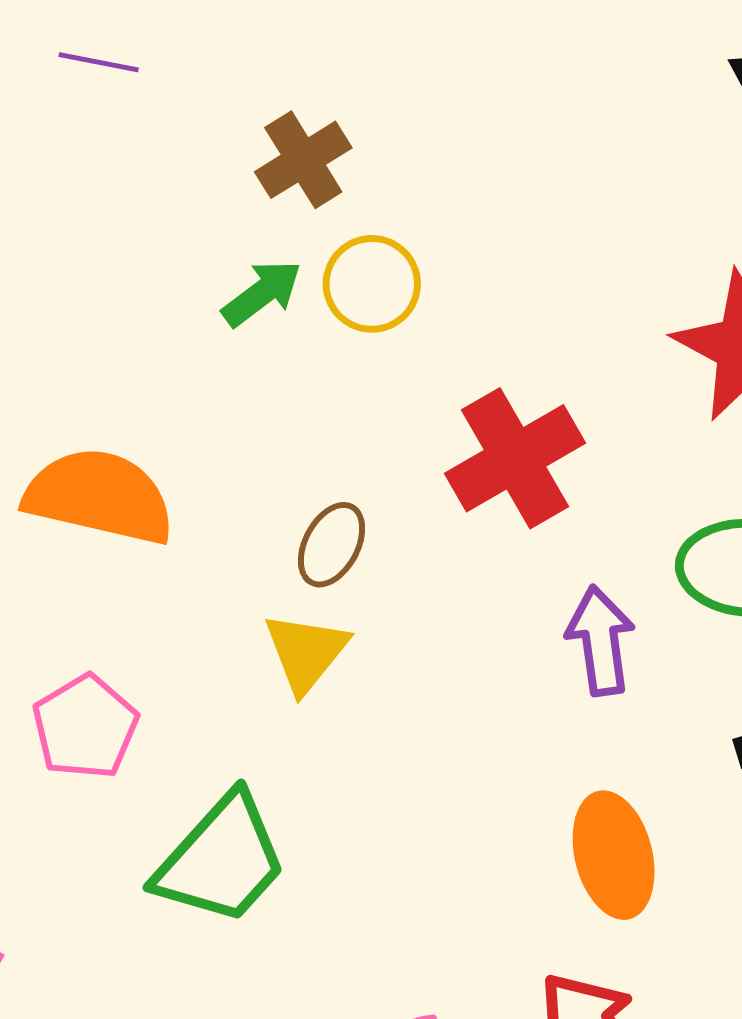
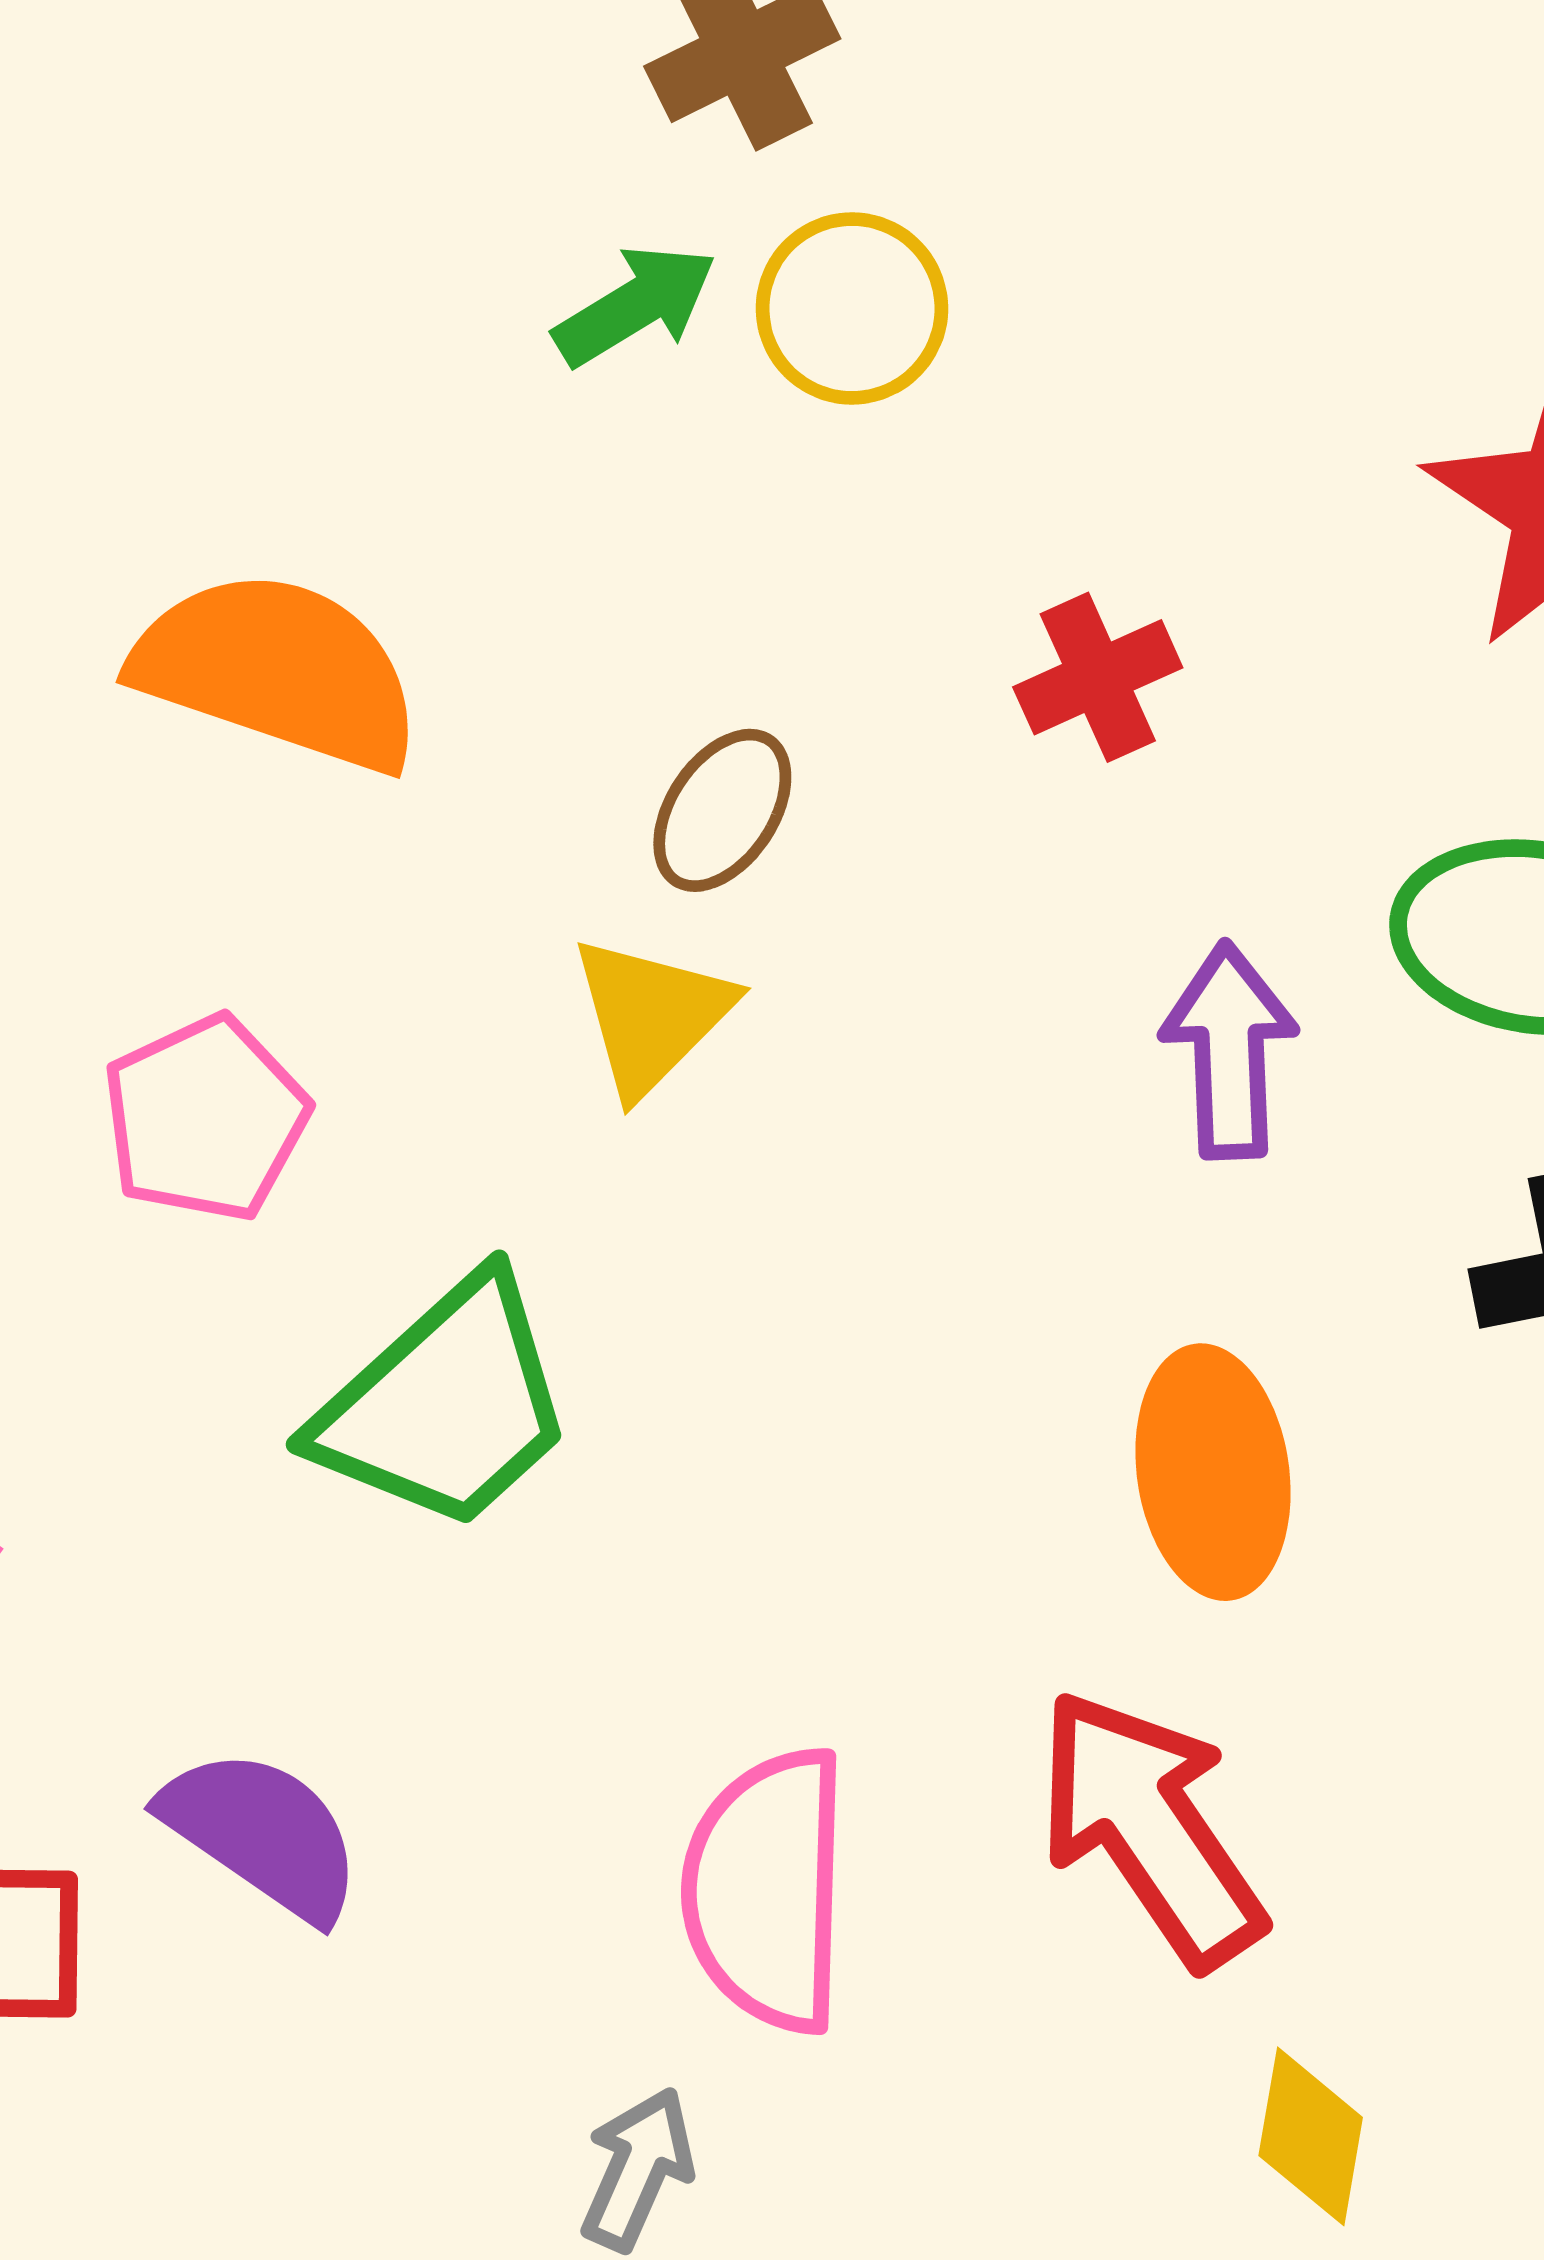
red cross: (515, 458) -> (1098, 677), size x0.6

